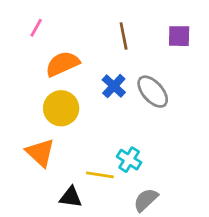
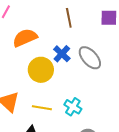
yellow circle: (61, 108) -> (41, 70), moved
yellow line: (100, 175) -> (42, 108), moved

